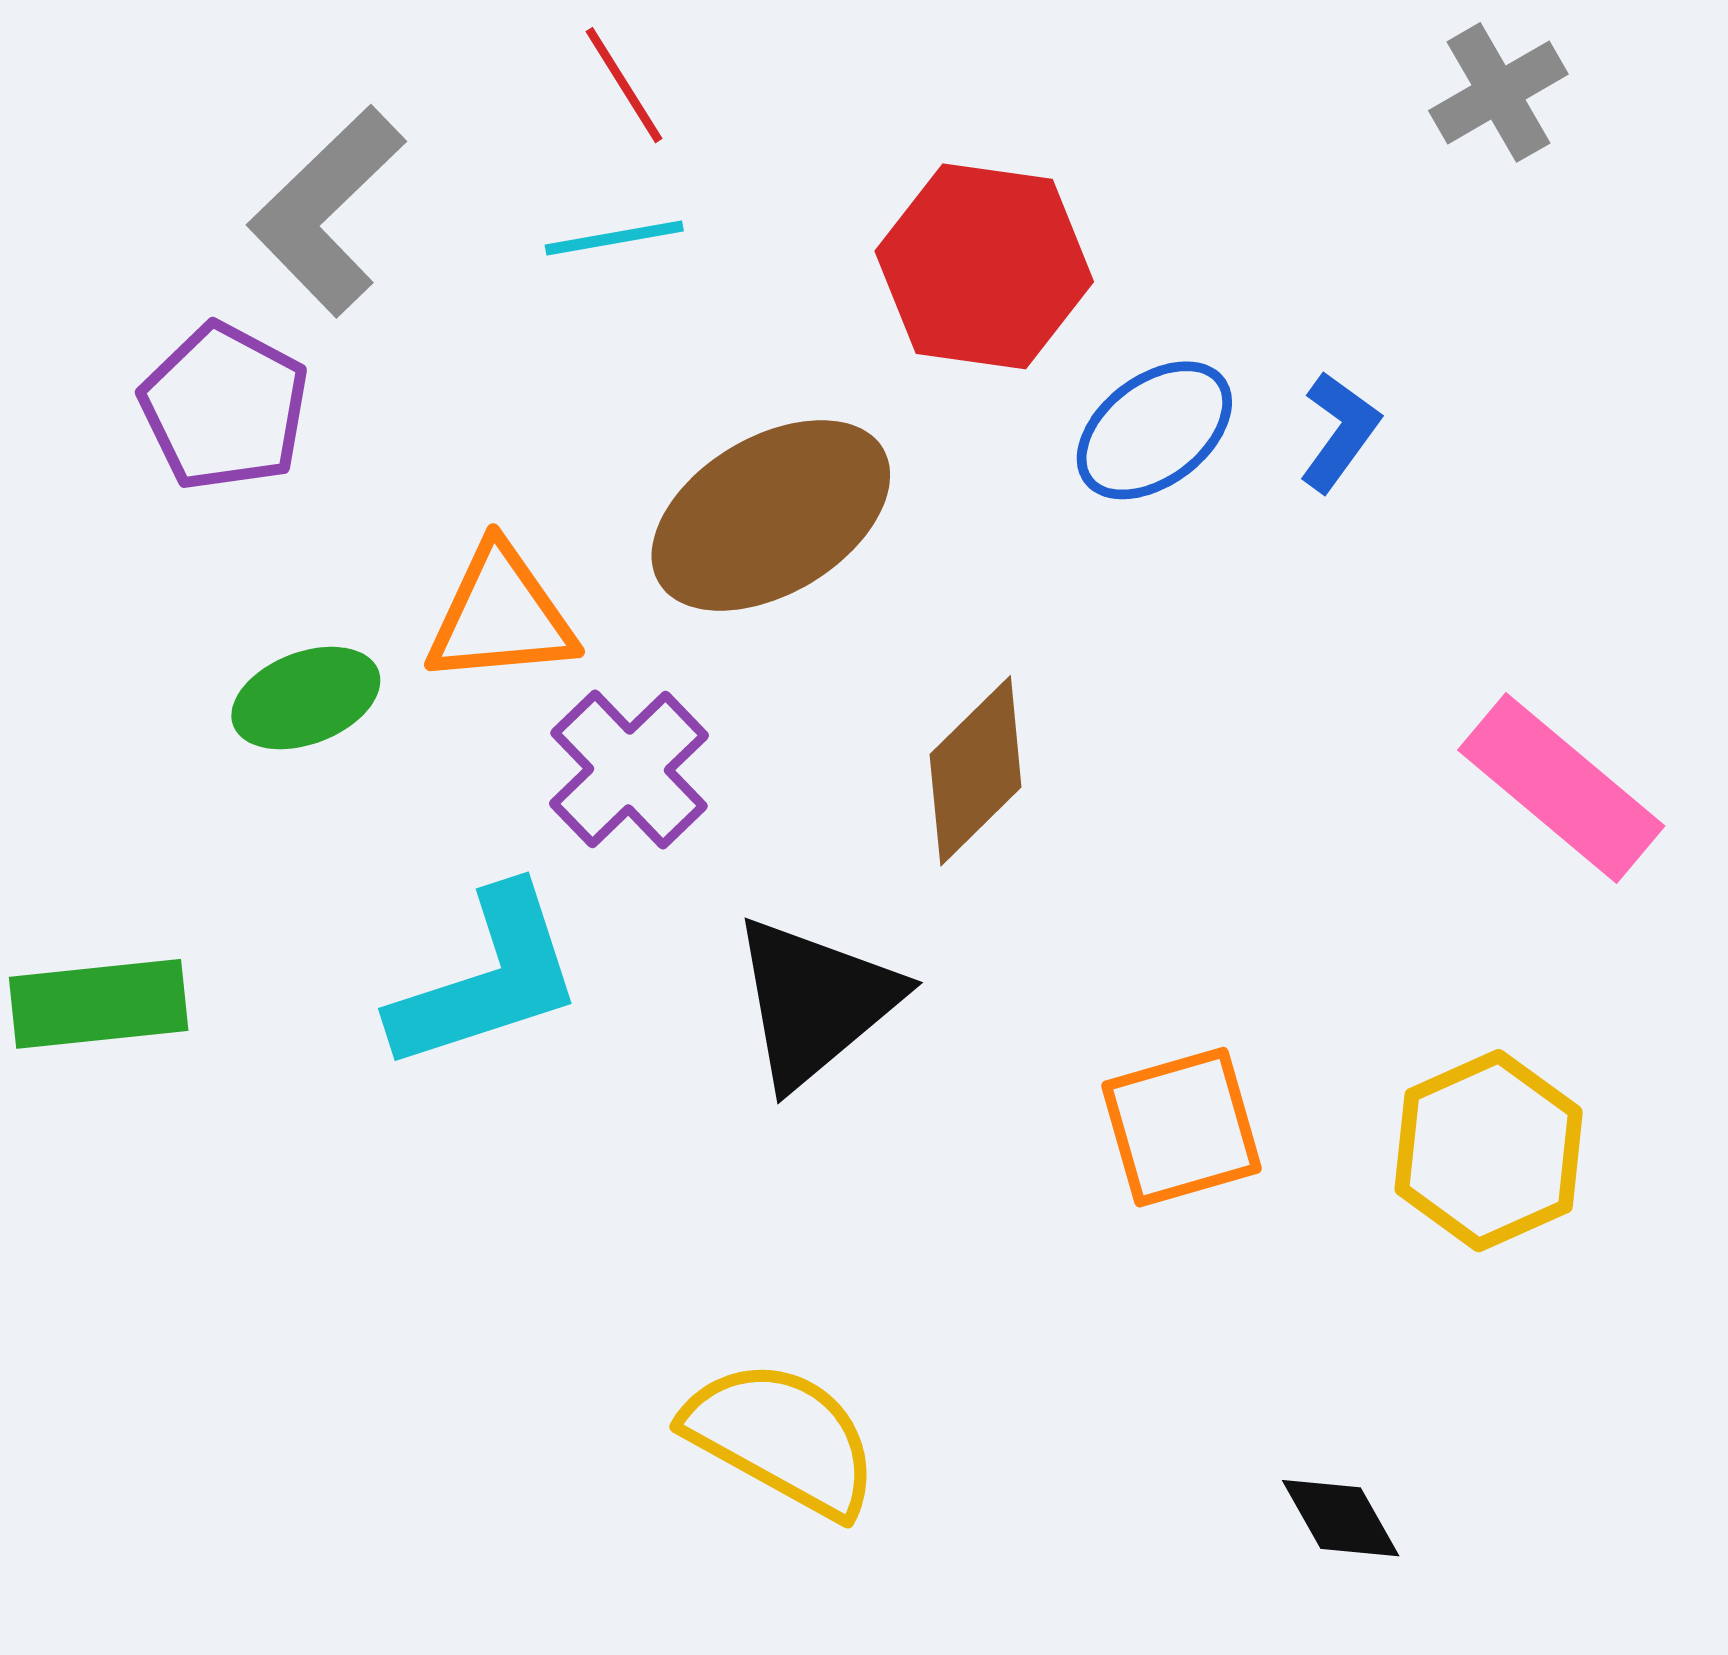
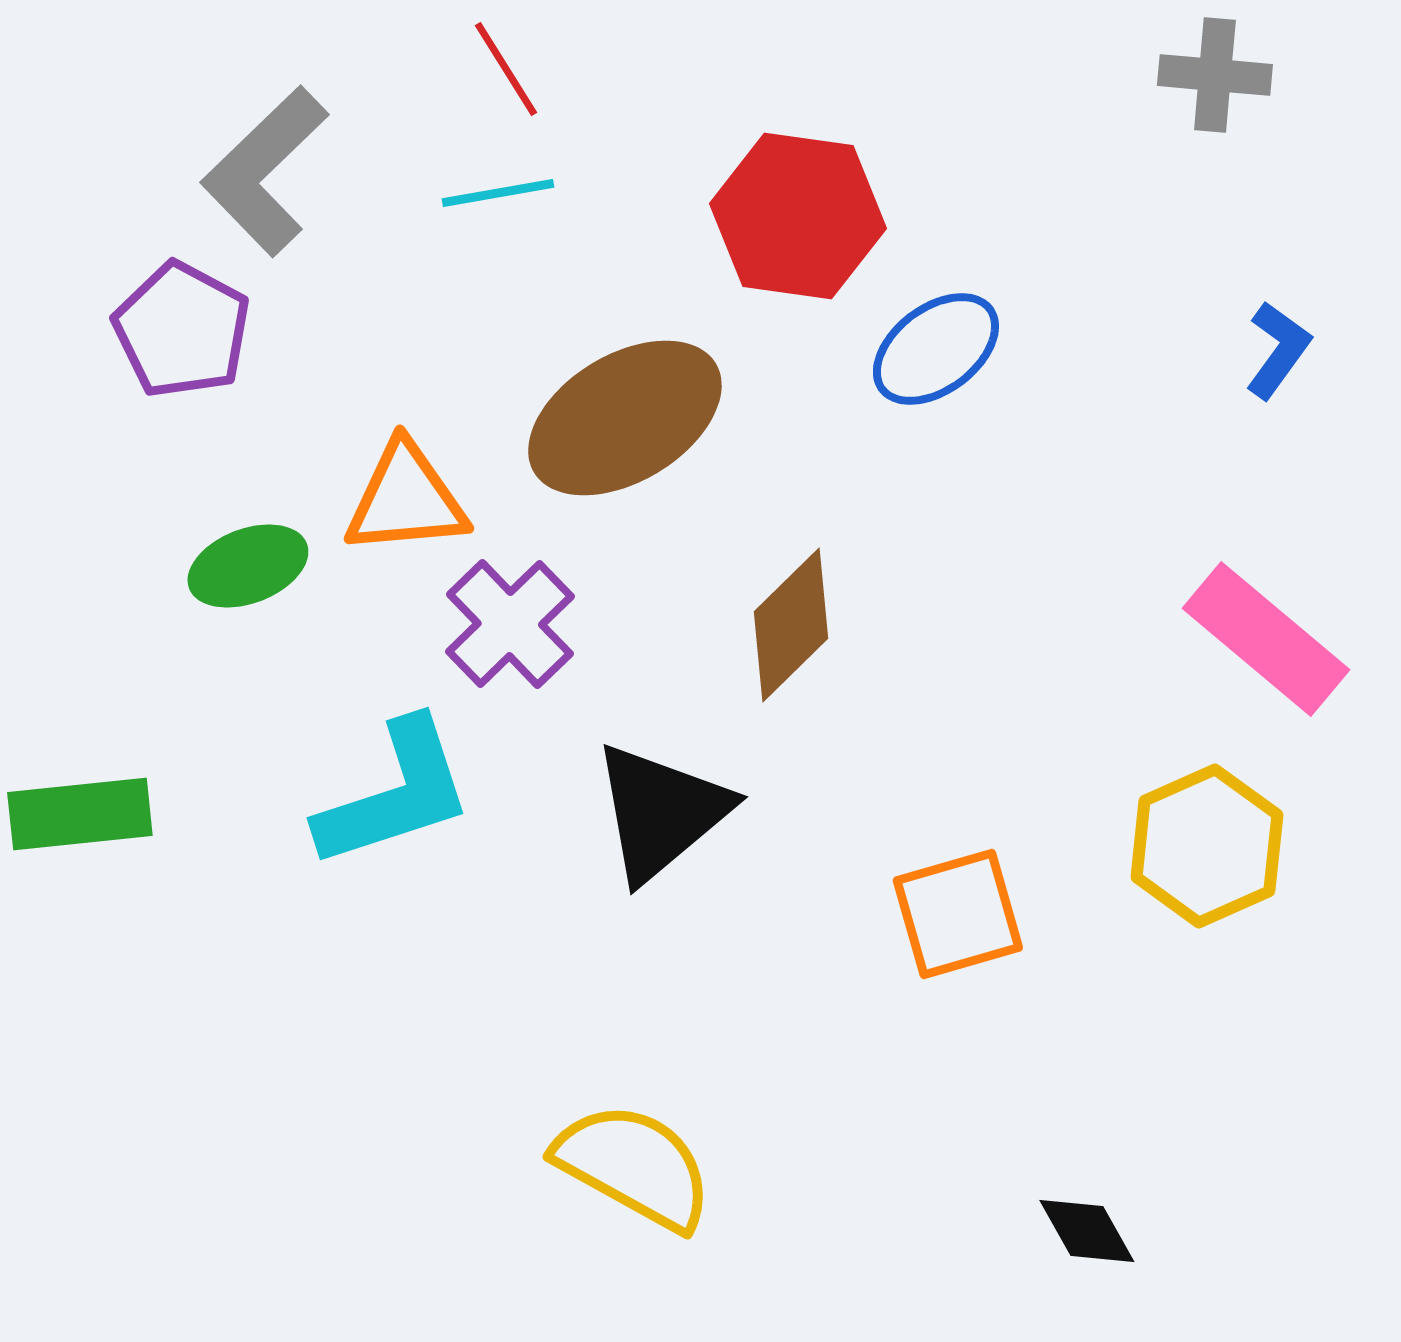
gray cross: (1498, 92) -> (1215, 75), turned 35
blue L-shape: (1339, 432) -> (1278, 350), moved
yellow hexagon: (1489, 1151) -> (1207, 846), moved

